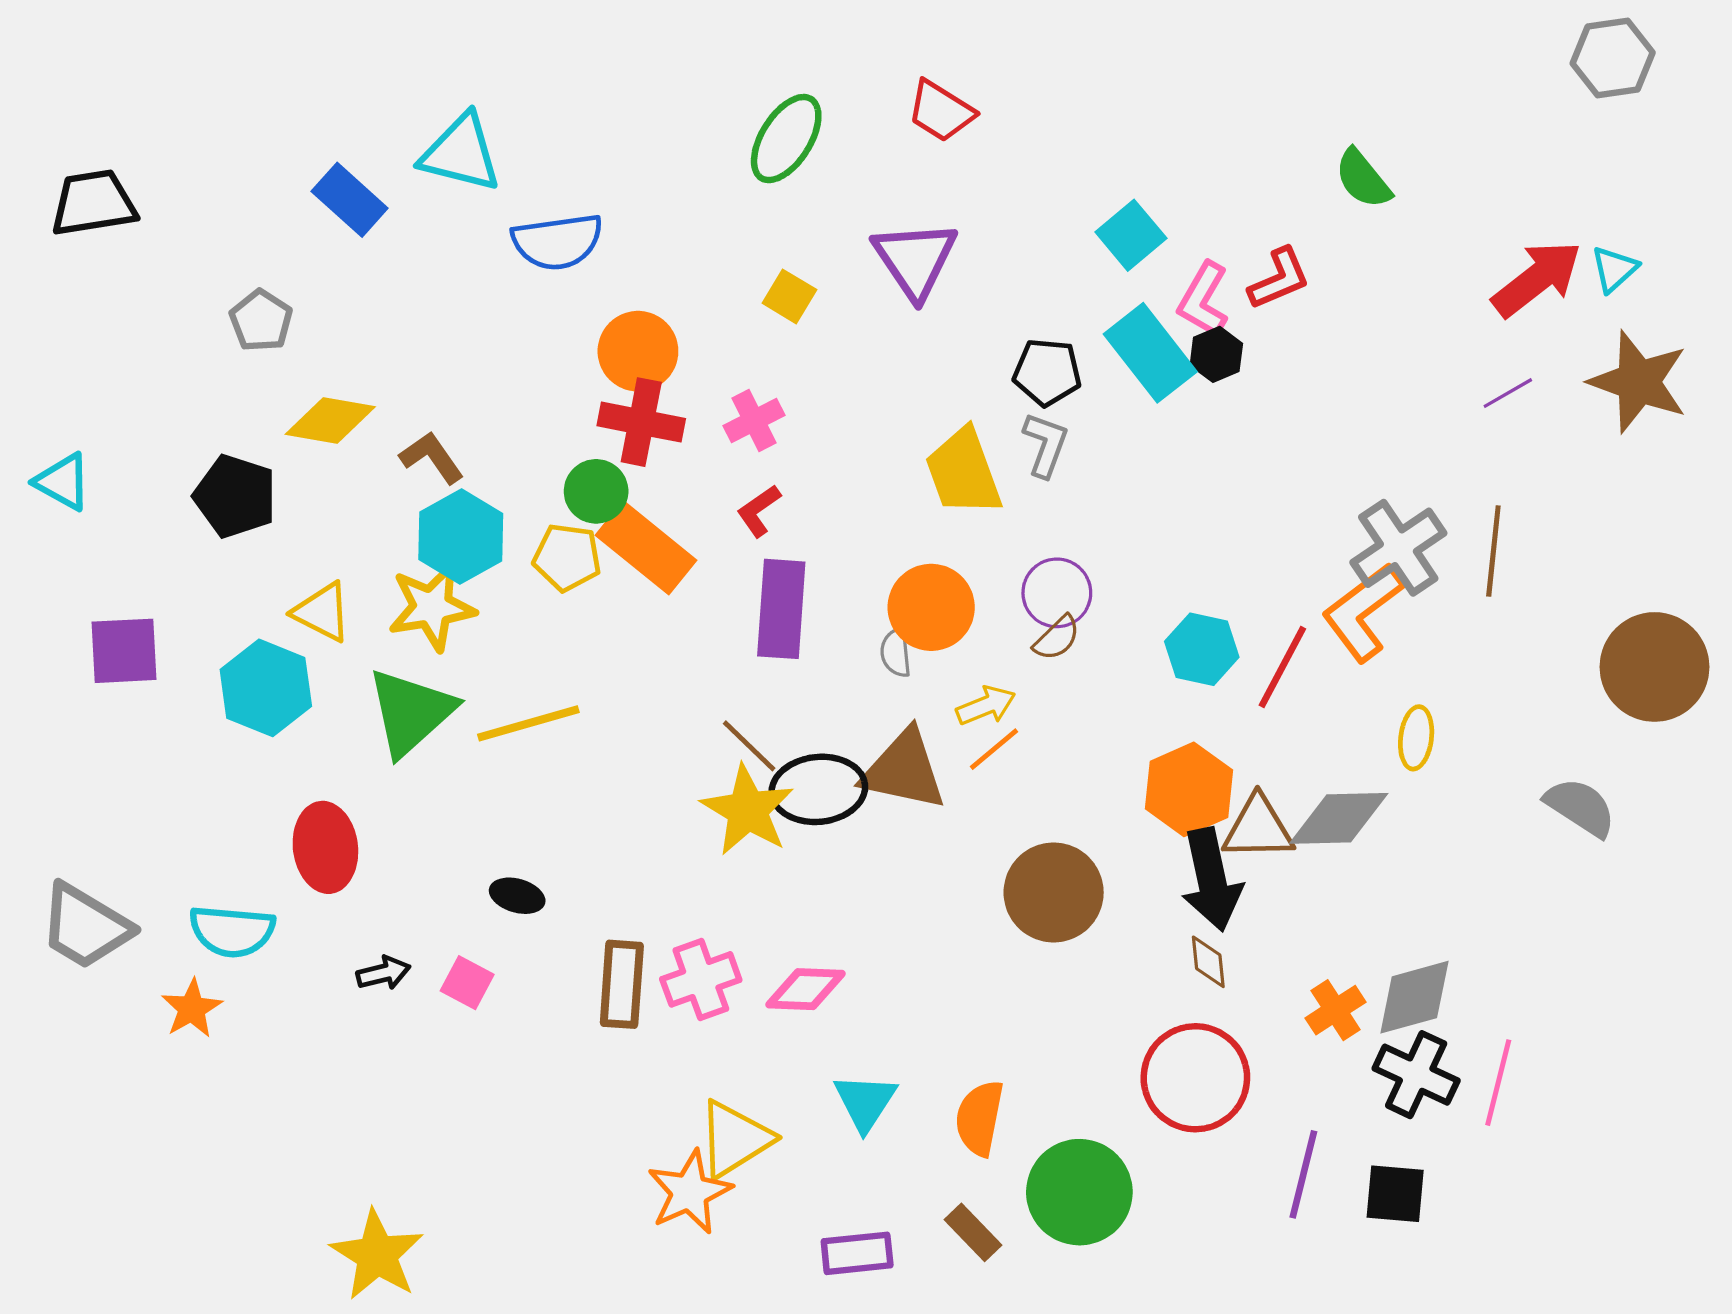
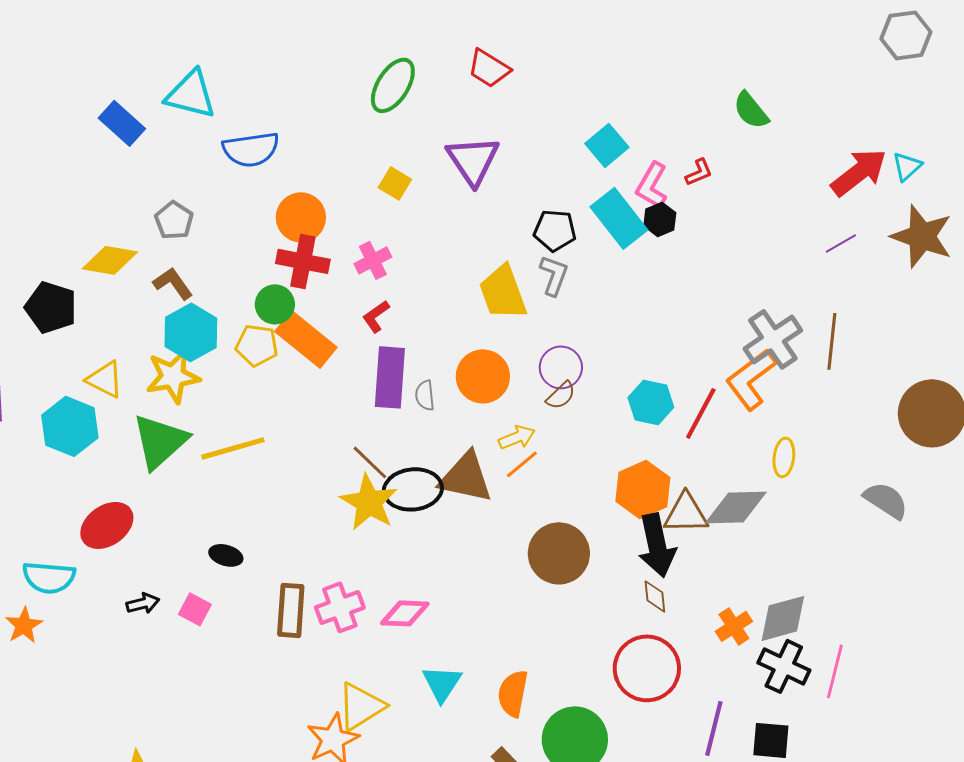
red L-shape: (1279, 279) -> (699, 172), size x0.7
gray pentagon: (261, 321) -> (174, 220), moved
gray semicircle: (896, 652) -> (425, 395), moved
red ellipse: (325, 847) -> (107, 525), turned 62

